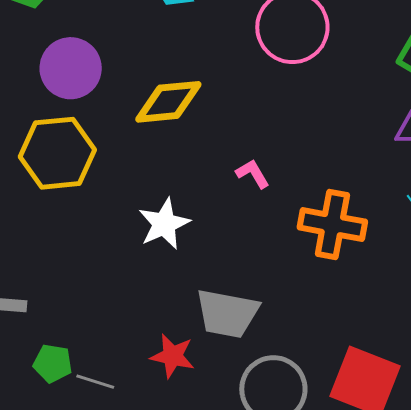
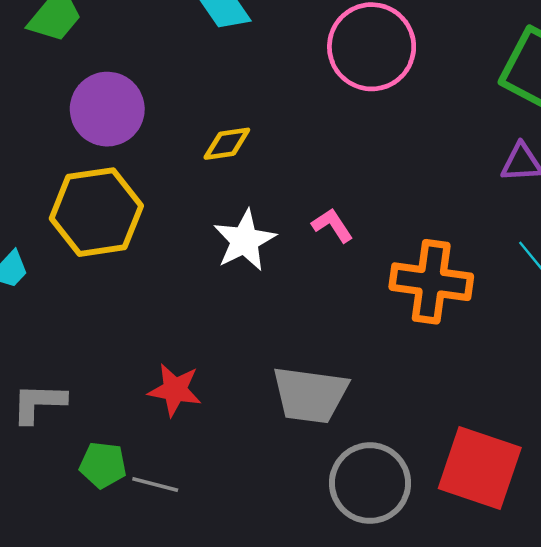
yellow diamond: (168, 102) -> (227, 144), size x0.6
white star: (164, 224) -> (245, 240), moved
red star: (173, 356) -> (175, 390), moved

